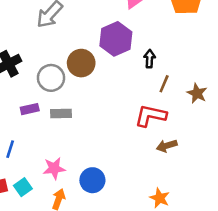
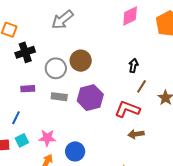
purple hexagon: (116, 39) -> (90, 98), moved
purple rectangle: (30, 109) -> (28, 89), moved
cyan square: (23, 187) -> (22, 140), moved

